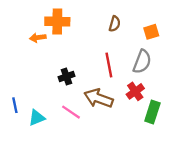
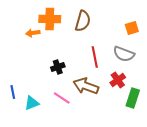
brown semicircle: (115, 24) -> (83, 21), moved, size x1.5
gray semicircle: (142, 62) -> (124, 54), turned 90

